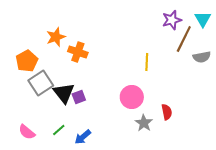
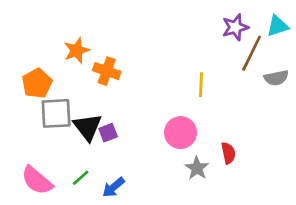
cyan triangle: (203, 19) -> (278, 26), turned 42
gray square: (41, 83) -> (56, 113), turned 30
pink semicircle: (27, 132) -> (37, 180), size x1.4

